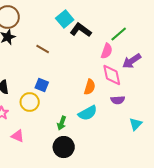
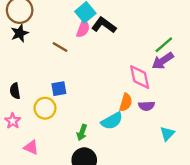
green line: (119, 34) -> (164, 45), moved
pink semicircle: (107, 51) -> (83, 29), moved
blue square: (42, 85) -> (59, 89), turned -32
orange semicircle: (90, 87) -> (126, 102), moved

